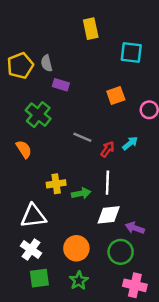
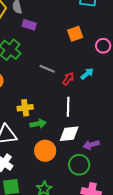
green arrow: (81, 193) -> (38, 124), moved
purple arrow: (135, 228) -> (91, 145), turned -35
orange circle: (76, 248) -> (45, 151), moved

